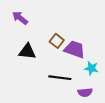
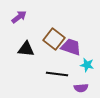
purple arrow: (20, 18) -> (19, 17), turned 105
brown square: (57, 41) -> (54, 39), size x1.5

